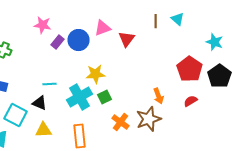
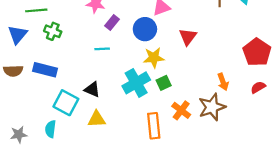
red triangle: (127, 39) -> (188, 37), moved
blue circle: (79, 40) -> (145, 29), moved
cyan line: (50, 84) -> (102, 49), moved
orange rectangle: (80, 136) -> (154, 126), moved

